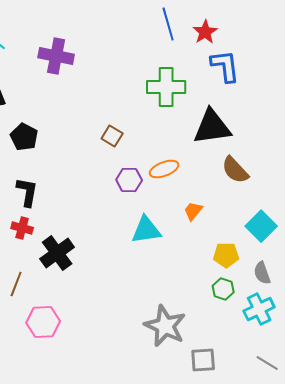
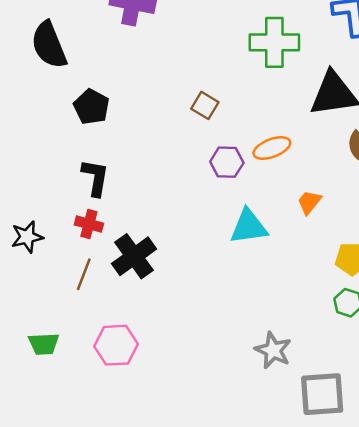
brown line: (16, 284) -> (84, 274), moved
gray star: (165, 326) -> (273, 350), size x0.7
gray square: (203, 360) -> (322, 394), size x1.4

